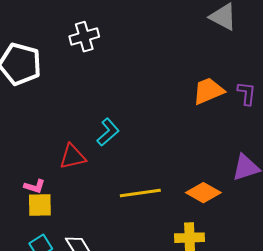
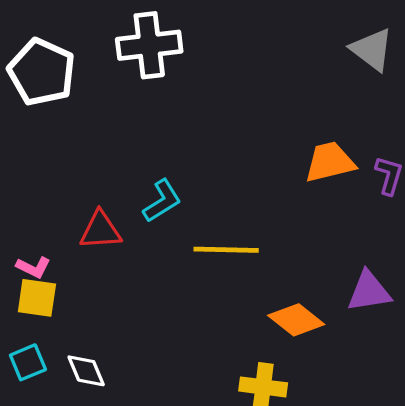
white cross: (84, 37) -> (149, 45), size x1.4
yellow line: (140, 193) -> (226, 250), moved

